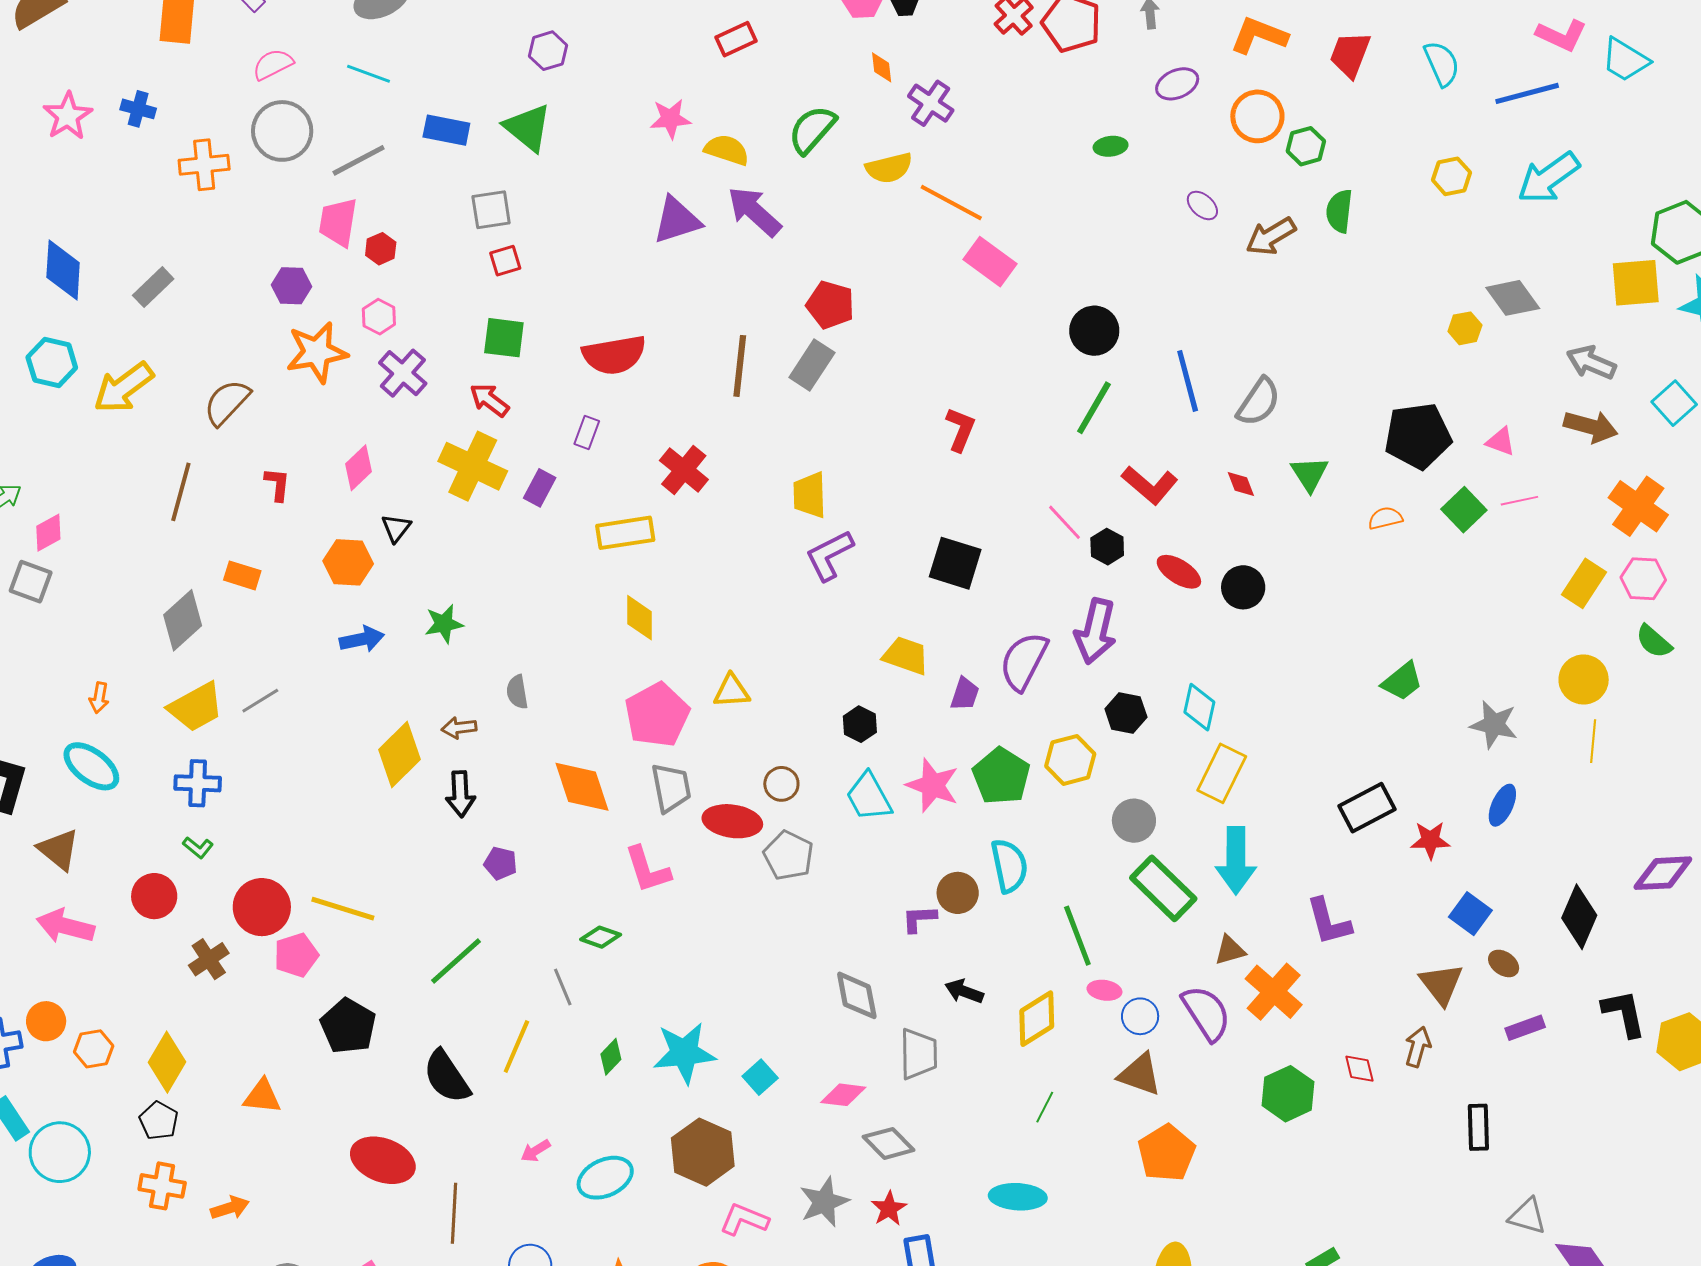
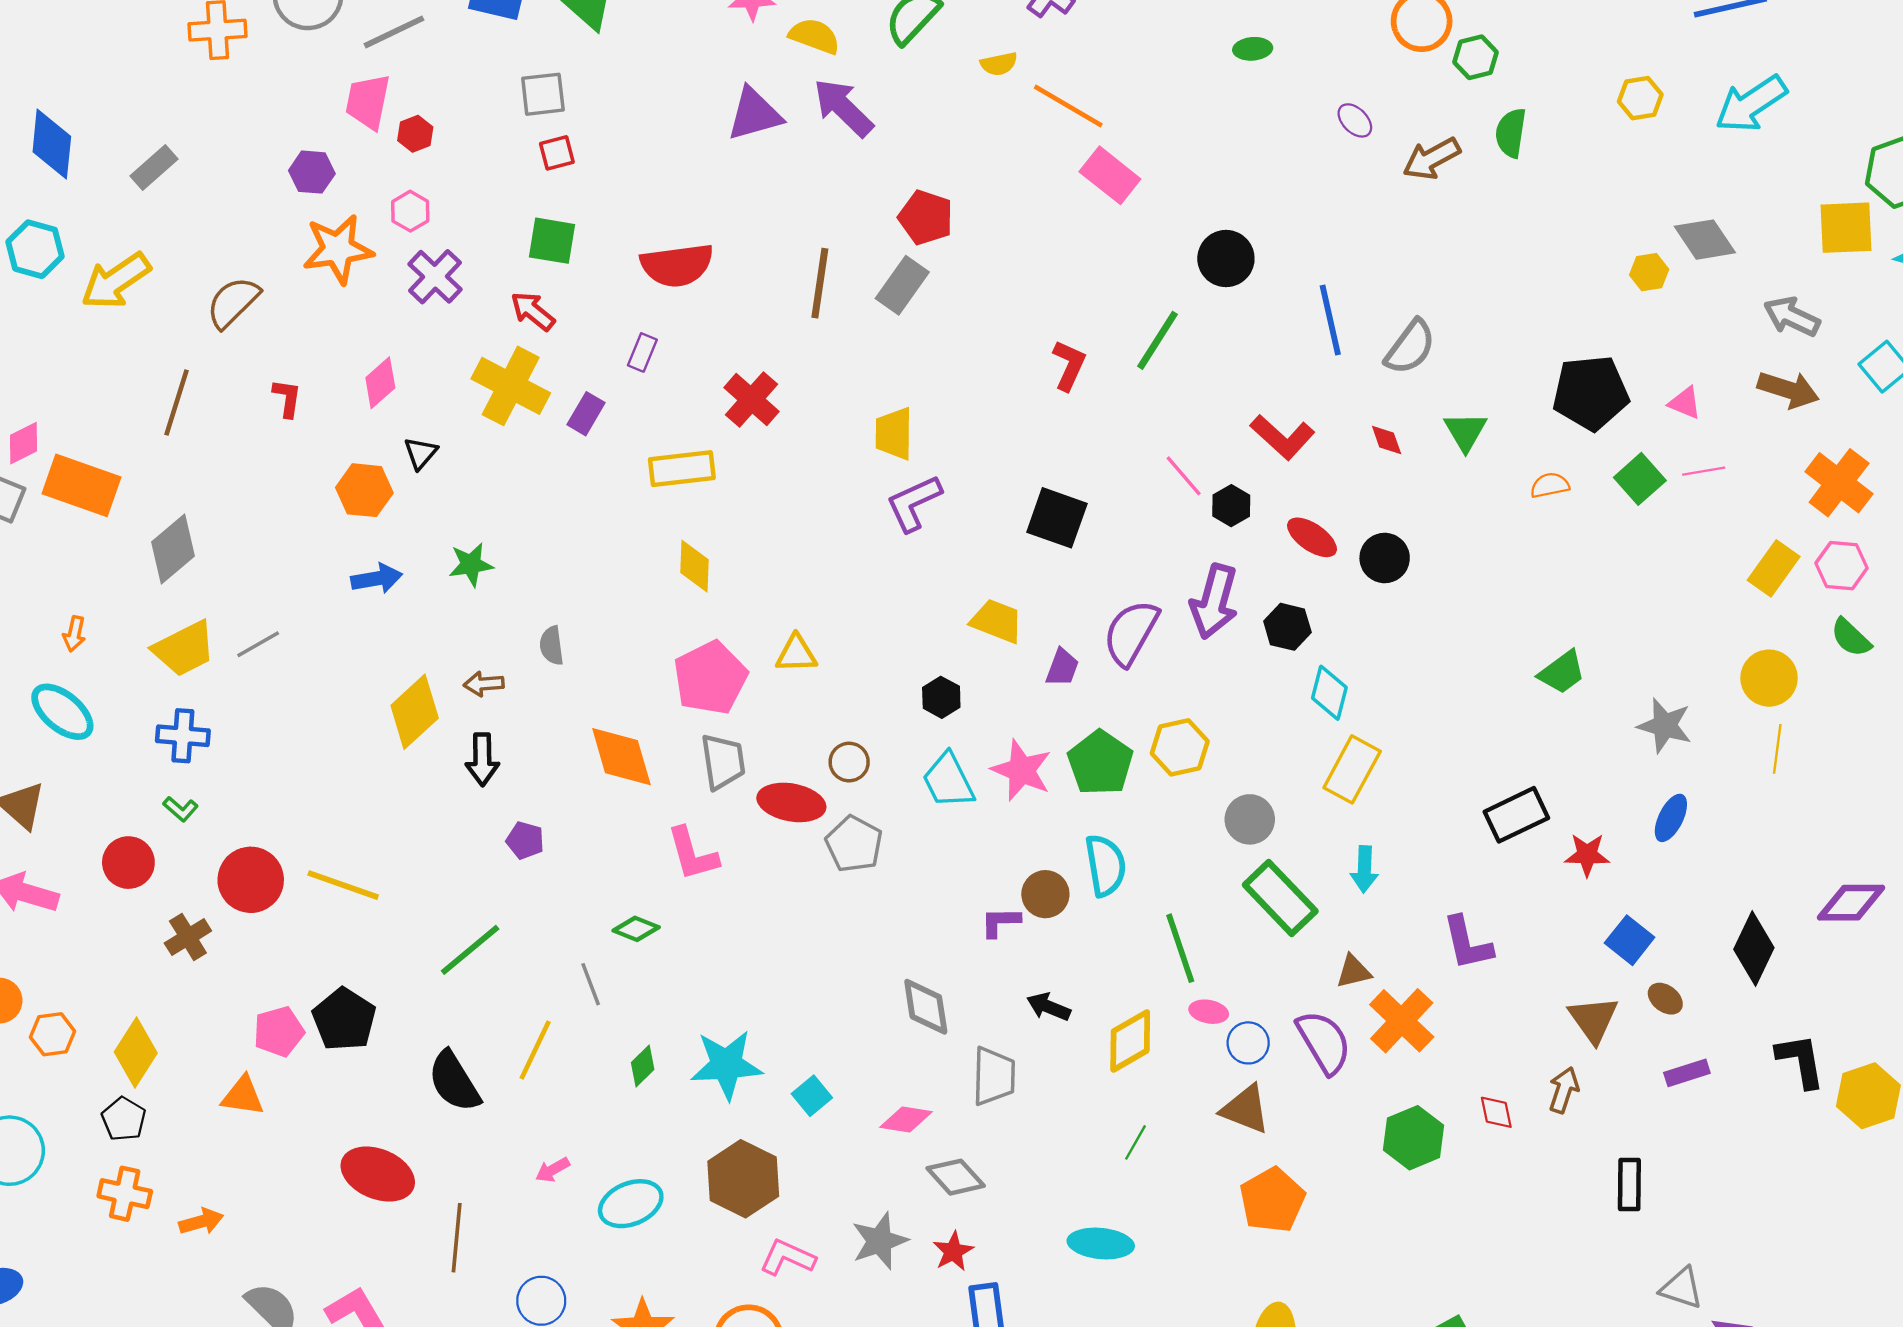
yellow semicircle: (889, 168) -> (999, 64), size x0.7
green line: (1094, 408) -> (1157, 340), moved
orange rectangle: (242, 575) -> (82, 485), moved, size x1.8
black hexagon: (1126, 713) -> (1287, 627), moved
cyan arrow: (1236, 860) -> (1364, 869), size x0.6
pink pentagon: (296, 955) -> (279, 1032), moved

